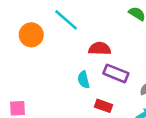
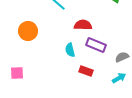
orange circle: (31, 35) -> (28, 31), moved

